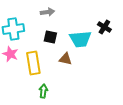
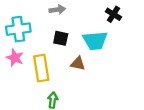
black cross: (104, 27) -> (113, 14), moved

